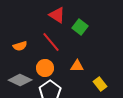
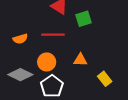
green square: (80, 27) -> (84, 19), turned 35
red line: (51, 42) -> (53, 35), turned -50

